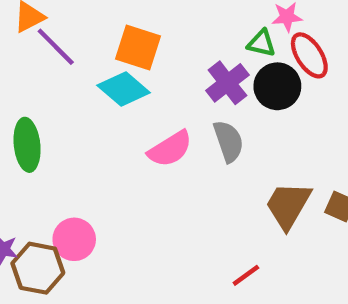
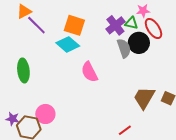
purple cross: (227, 83) -> (115, 25), moved
gray semicircle: (228, 141) -> (124, 48), moved
pink semicircle: (170, 149) -> (89, 72), turned 95

